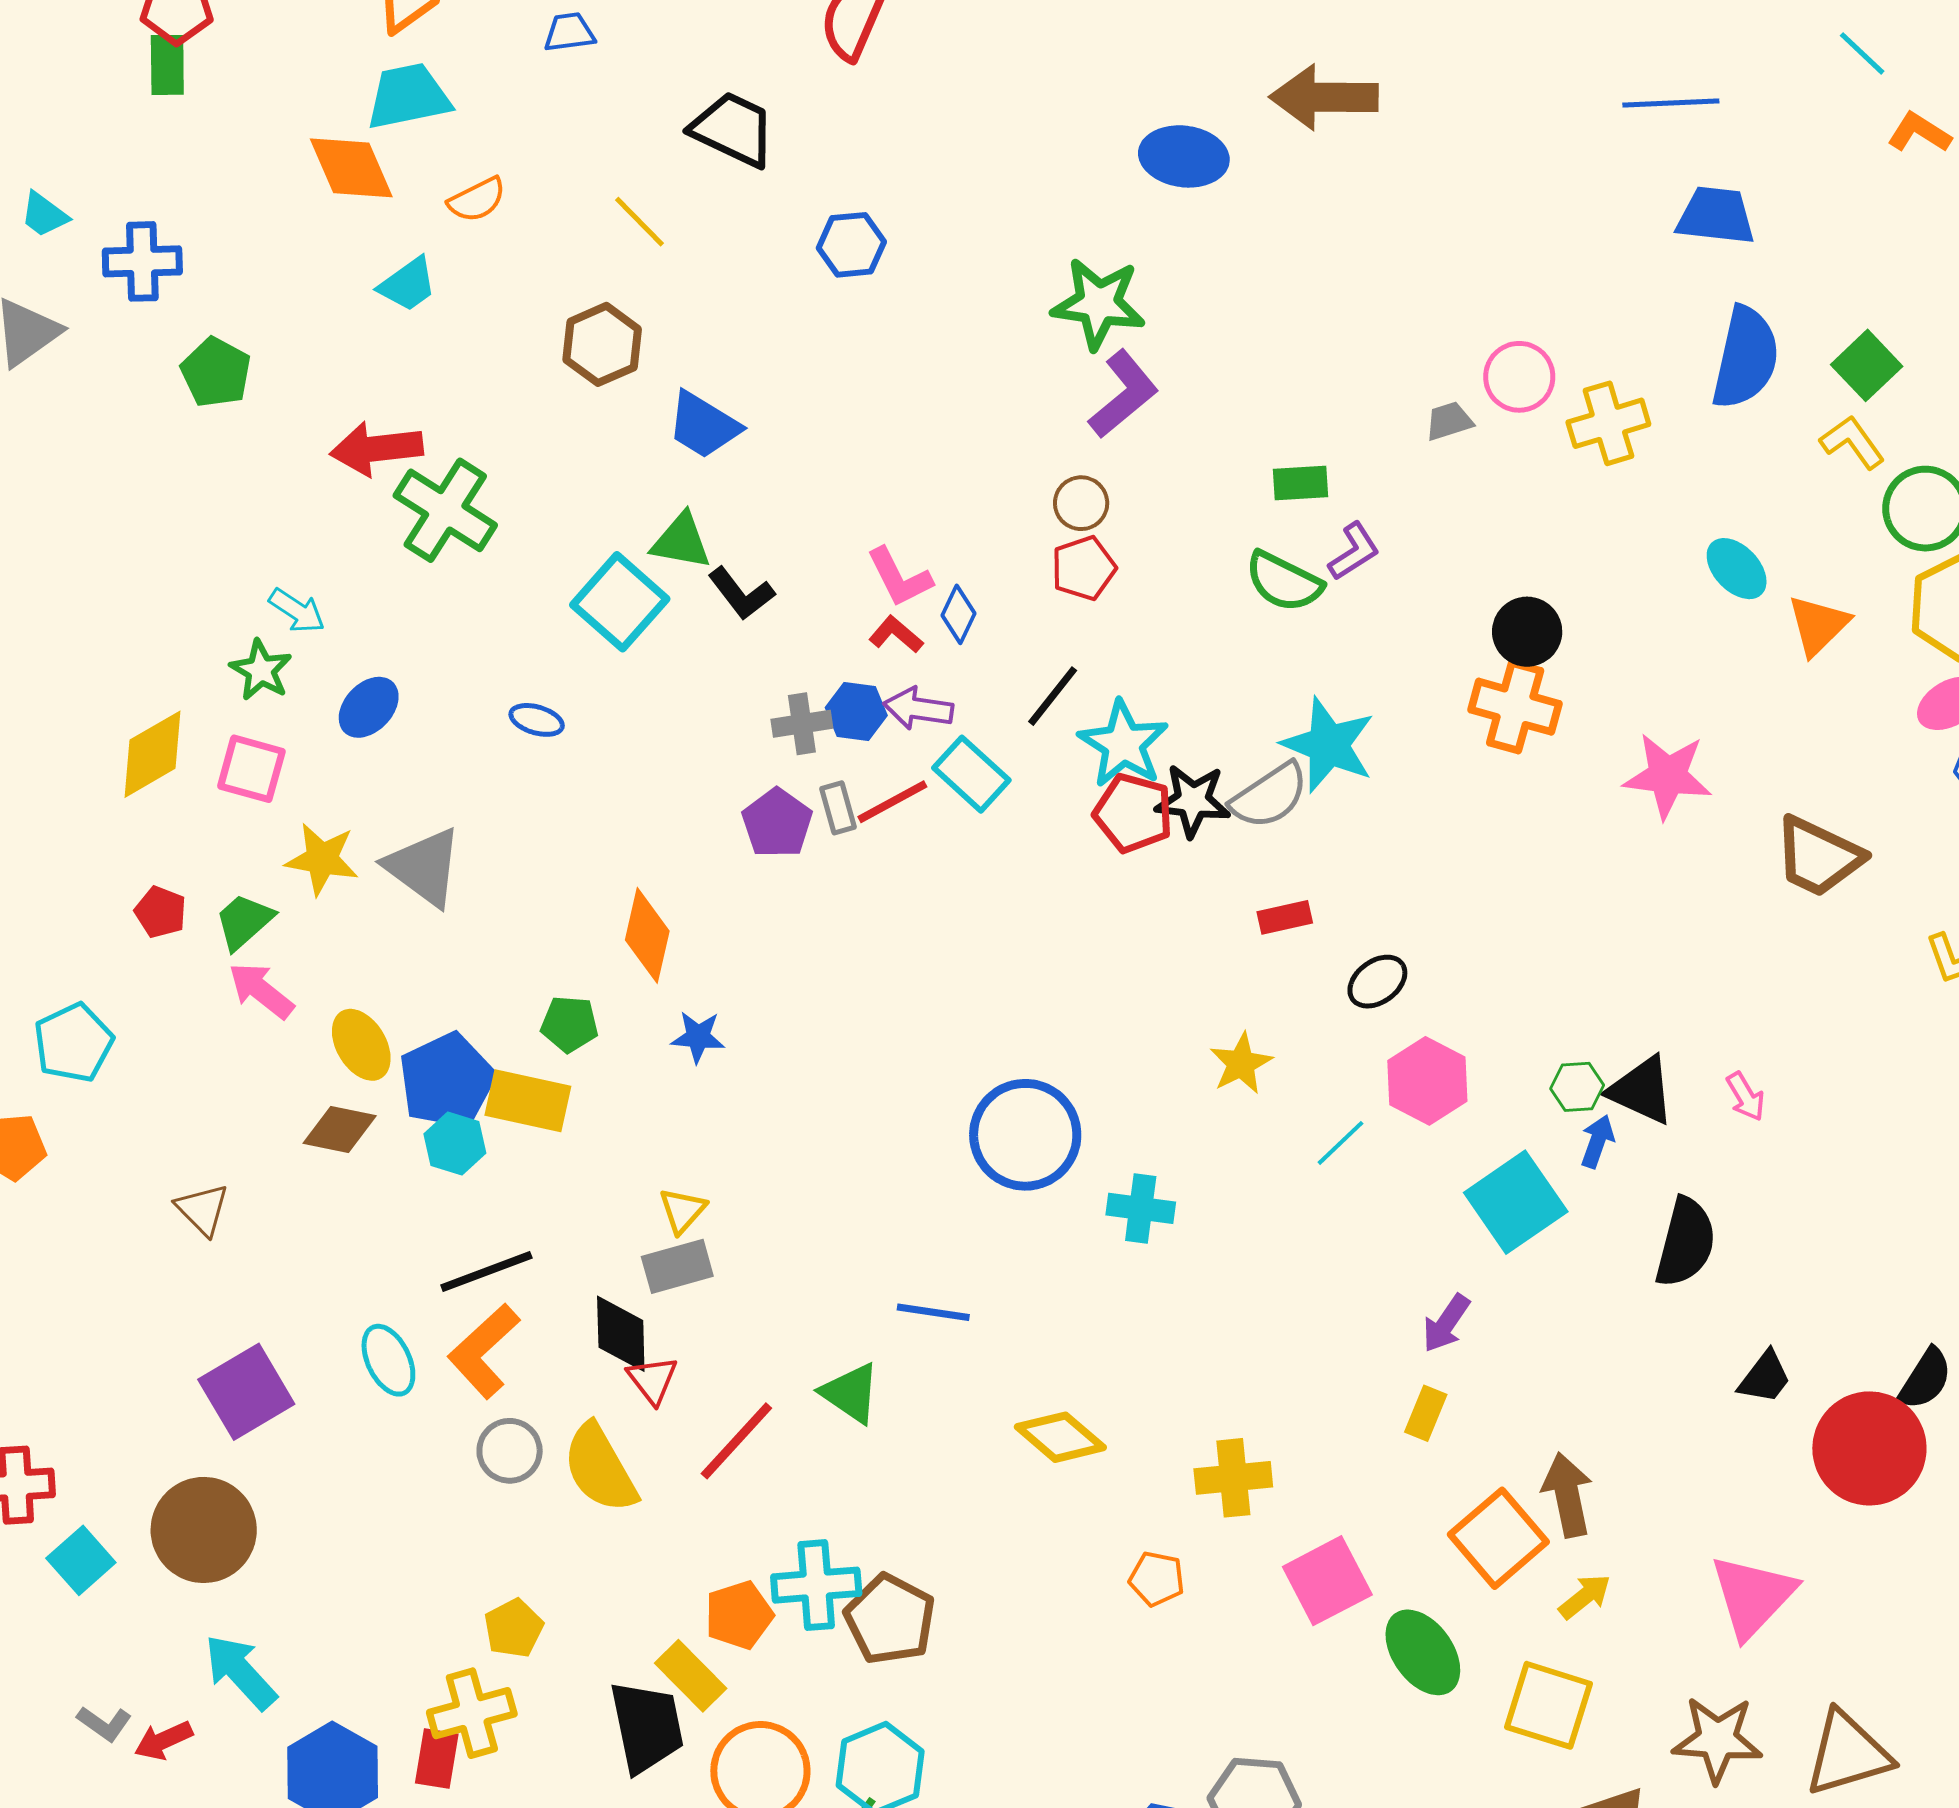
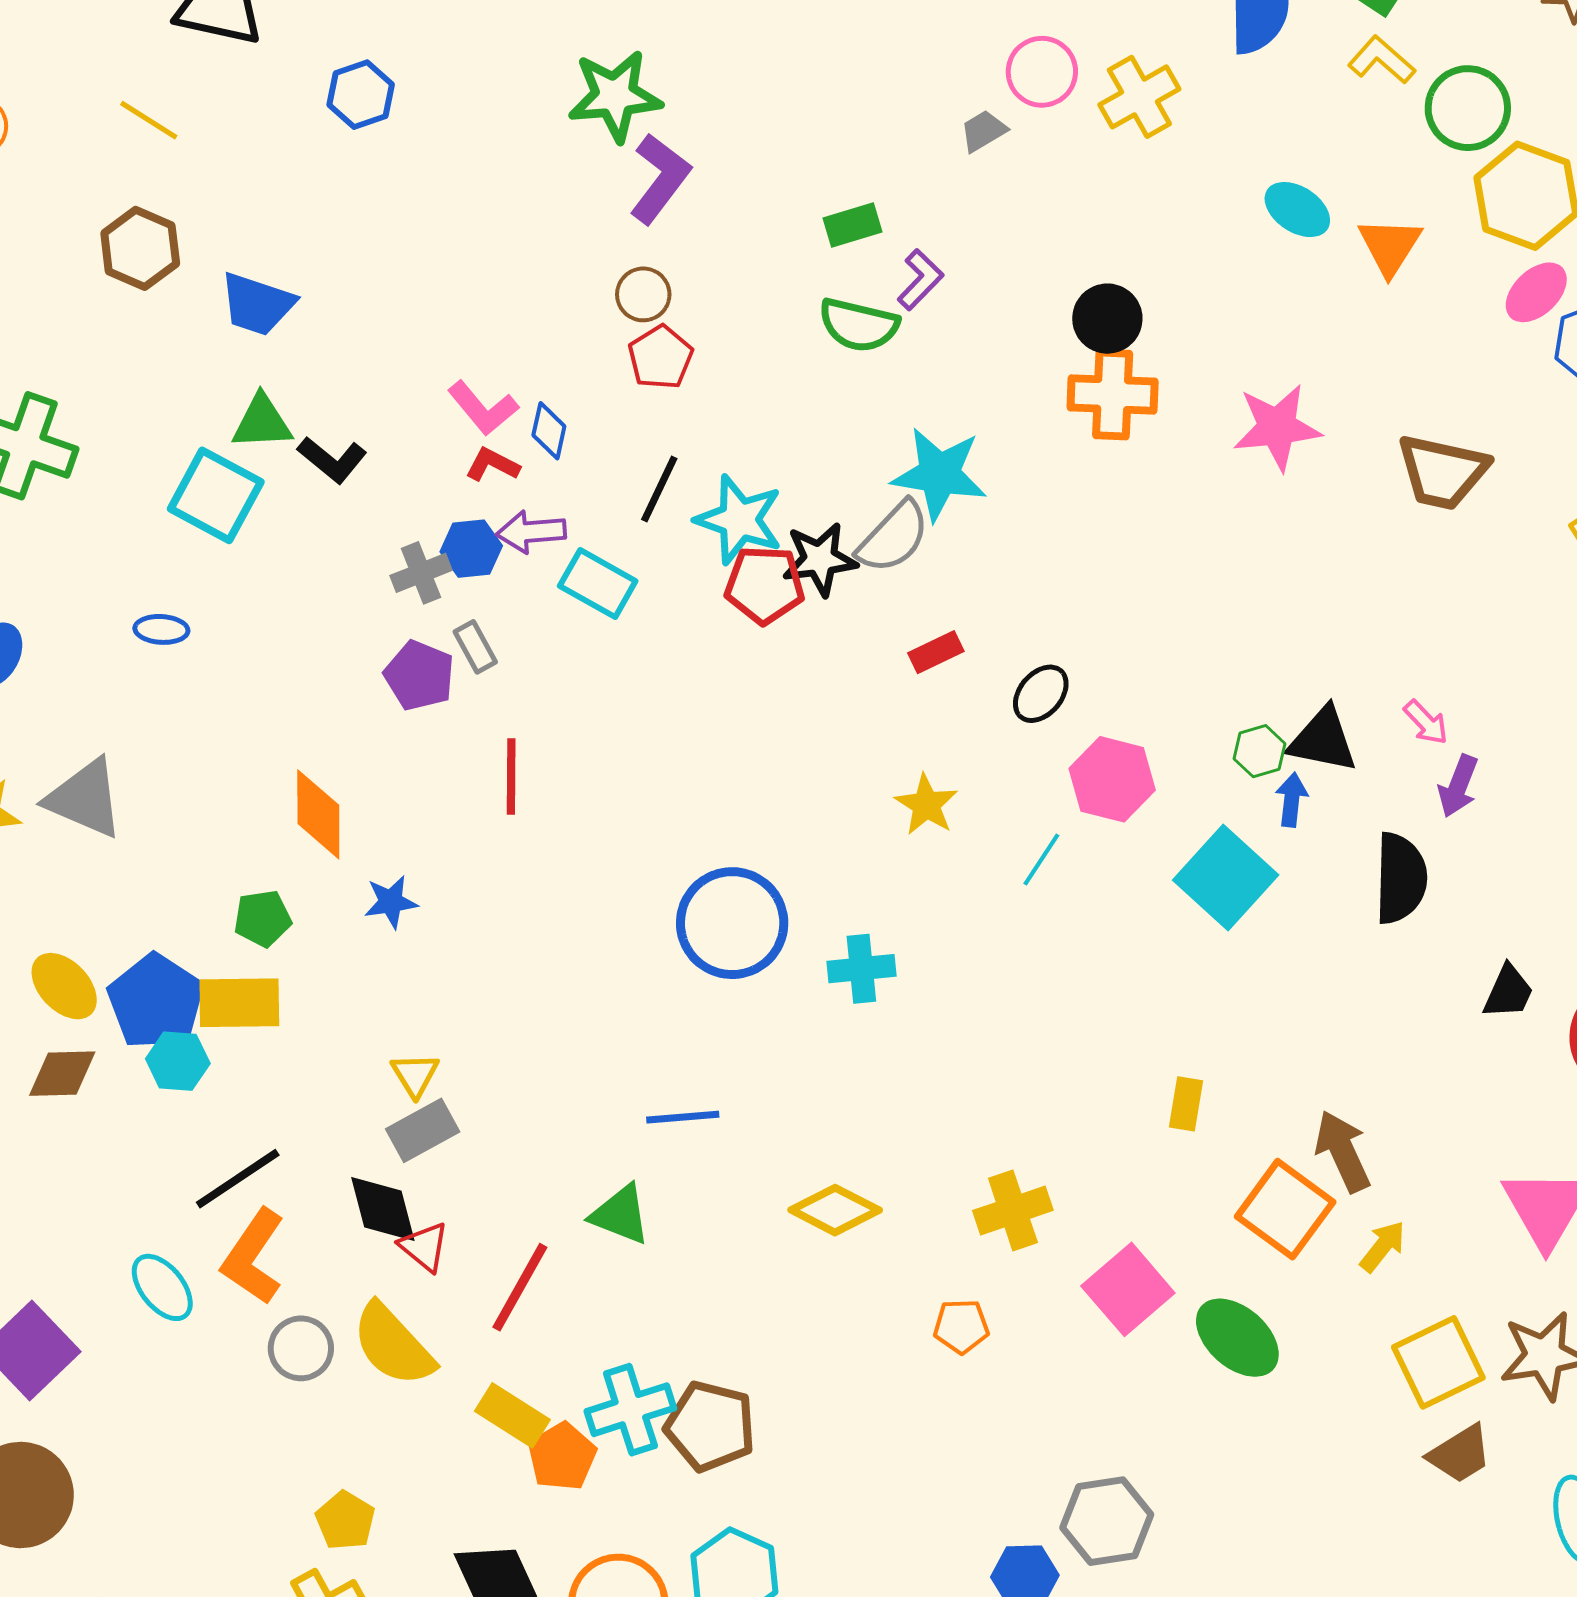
red line: (892, 802) -> (511, 776), moved, turned -48
purple arrow: (1446, 1323) -> (1458, 786), moved
yellow rectangle: (691, 1676) -> (512, 1415), moved
yellow square: (1548, 1705) -> (1438, 1362), moved, turned -30

